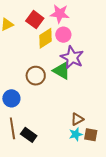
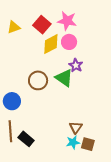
purple star: (72, 57) -> (76, 65), size x0.6
brown triangle: (77, 119) -> (76, 127), turned -32

